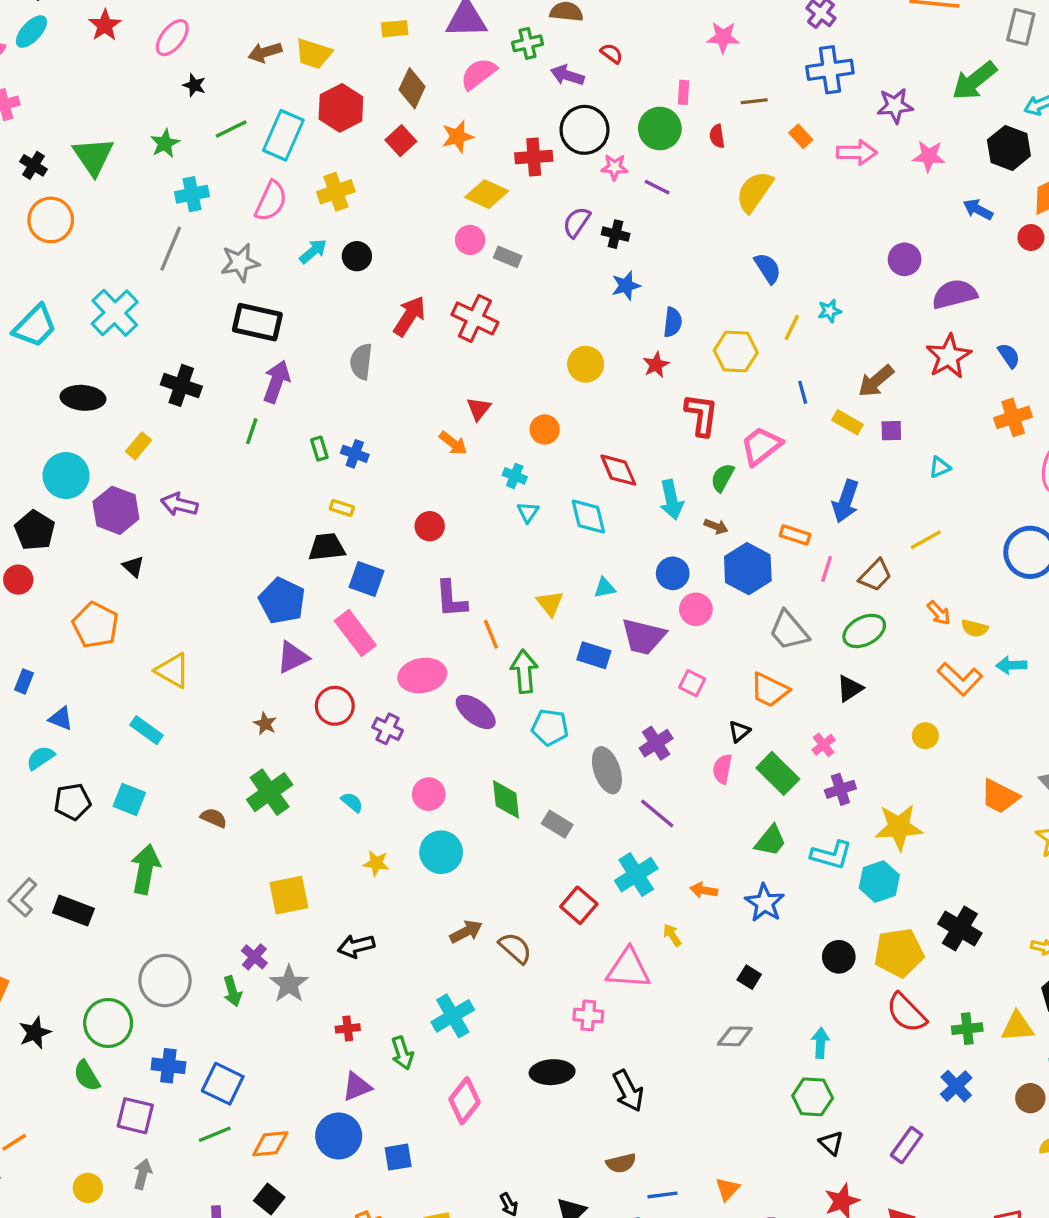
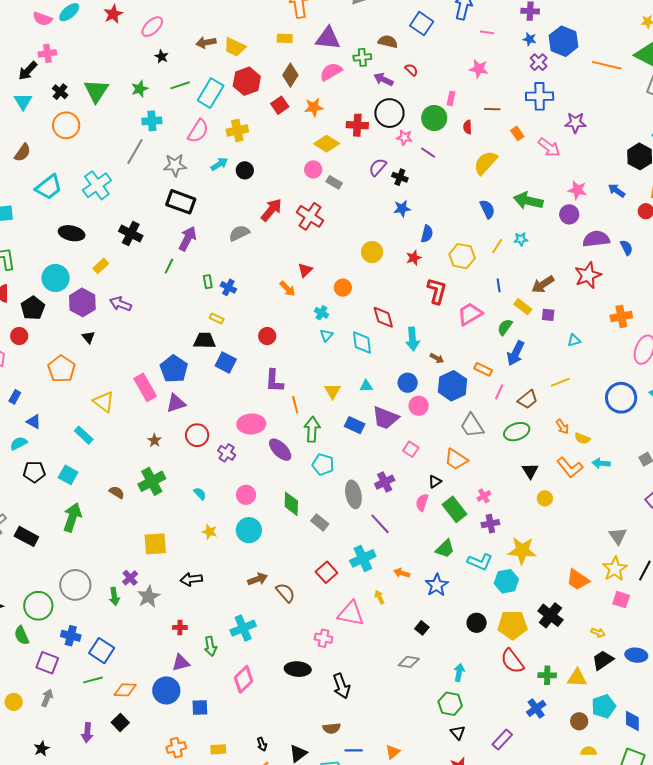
green arrow: (974, 81) -> (528, 201), moved, turned 44
pink arrow: (857, 152) -> (549, 147), turned 30
pink star: (929, 156) -> (577, 190), moved
blue semicircle: (1009, 356) -> (626, 248), moved
gray semicircle: (361, 362) -> (239, 233), turned 50
green semicircle: (722, 478) -> (505, 327), moved
pink rectangle: (355, 633) -> (145, 387), moved
black triangle: (850, 688) -> (530, 471), moved, turned -36
orange trapezoid: (1000, 796) -> (578, 580), moved

